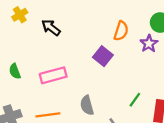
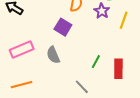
gray semicircle: (87, 105) -> (53, 55), moved

